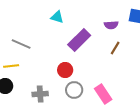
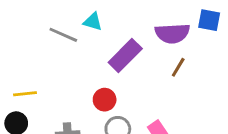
purple semicircle: (111, 25) -> (172, 33), size x1.6
gray line: (21, 44) -> (63, 35), moved

